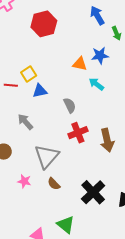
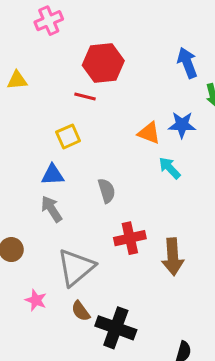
red line: (11, 85) -> (85, 97), moved
blue triangle: (40, 91) -> (53, 175), moved
gray semicircle: (70, 105) -> (107, 191), moved
black cross: (93, 192) -> (116, 328), moved, turned -35

